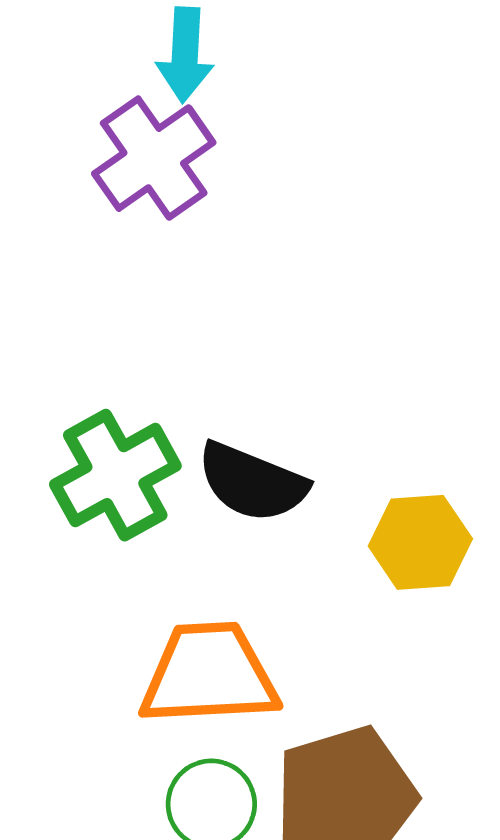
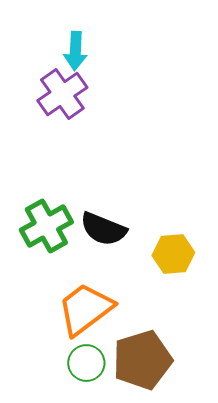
orange trapezoid: (209, 674) -> (85, 309), turned -34

